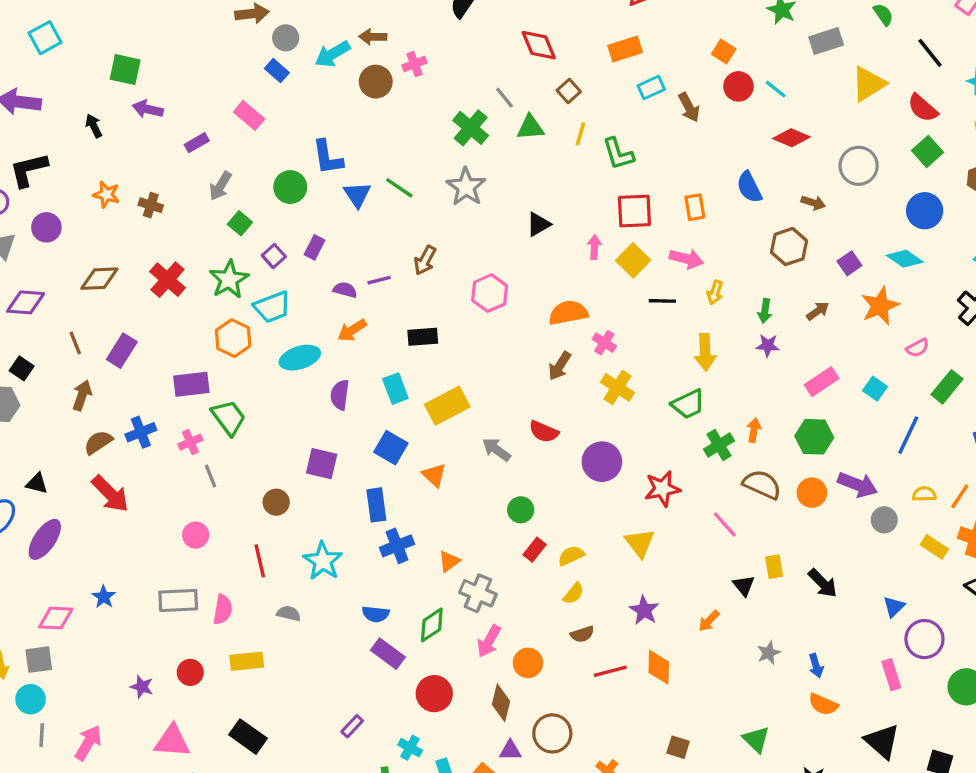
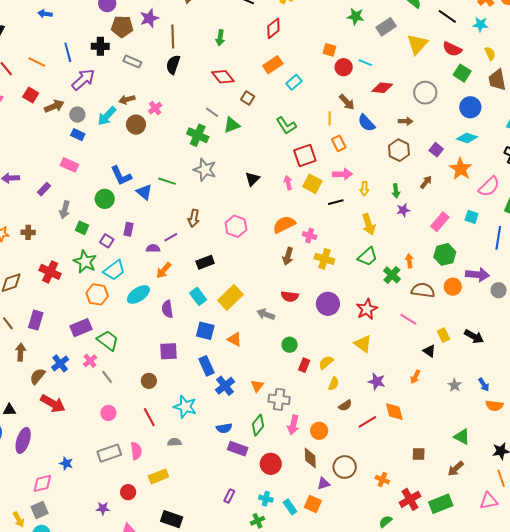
brown arrow: (689, 107) -> (347, 102), moved
yellow line: (581, 134) -> (330, 118), moved
pink semicircle: (918, 348) -> (489, 187), size x1.6

